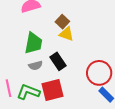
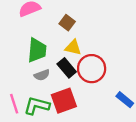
yellow triangle: (66, 34) -> (73, 47), moved
red circle: (99, 73) -> (92, 69), moved

